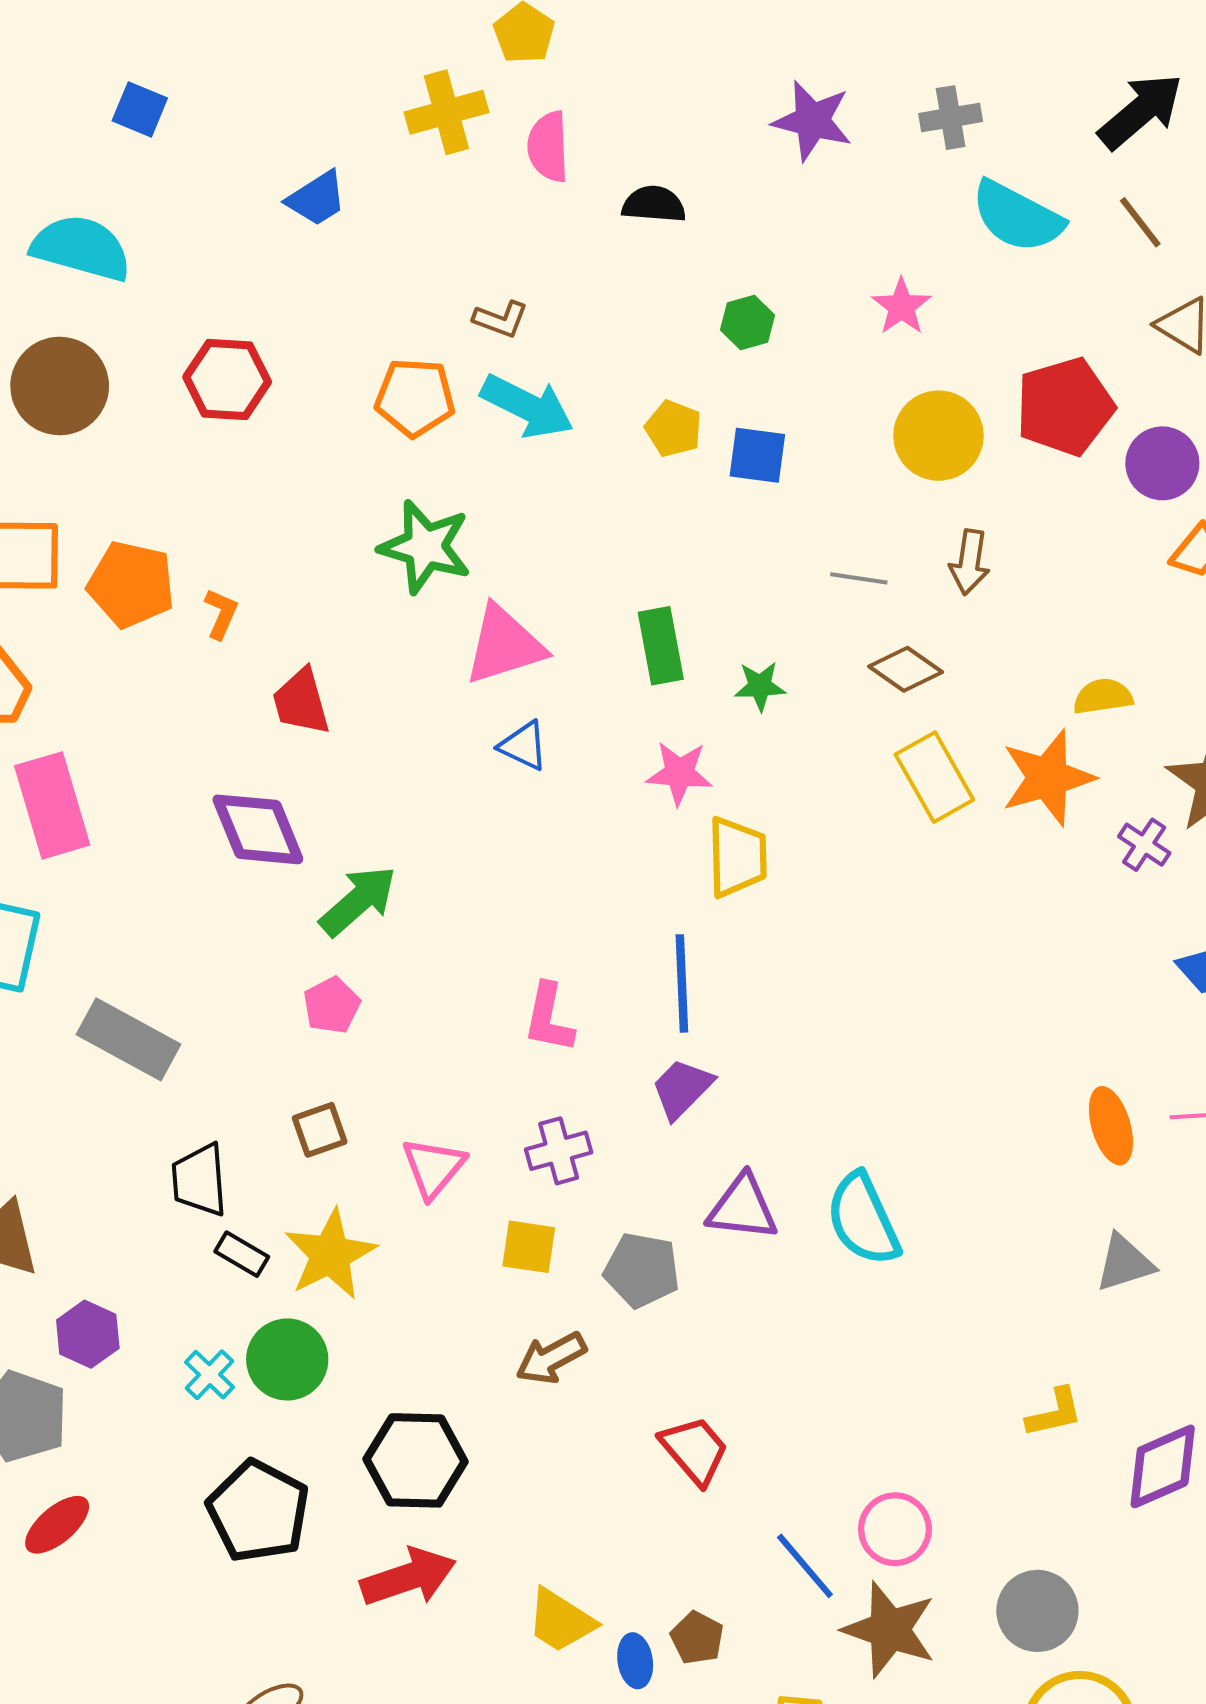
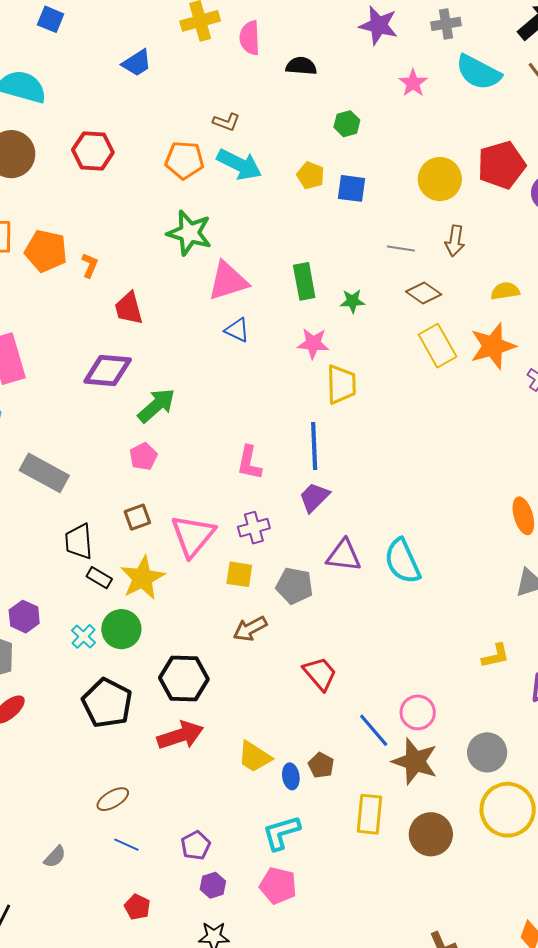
pink star: (901, 306) -> (413, 83), moved
yellow semicircle: (1103, 697) -> (505, 291), moved
purple diamond: (258, 829) -> (108, 371), turned -63
pink triangle: (433, 1168) -> (193, 536), size x1.4

